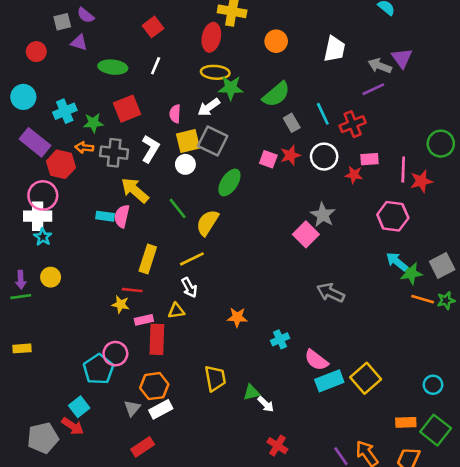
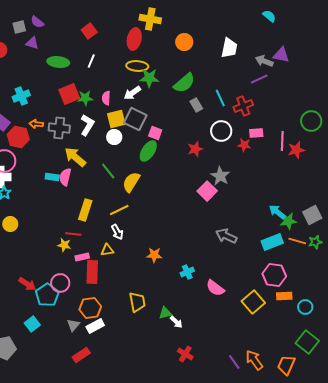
purple triangle: (402, 58) -> (281, 55), turned -42
green star: (93, 123) -> (85, 98), moved
red star: (290, 155) -> (195, 149), moved
pink square: (268, 159) -> (155, 133), moved
pink hexagon: (393, 216) -> (274, 275), moved
cyan rectangle: (329, 381) -> (272, 242), moved
orange rectangle: (406, 422) -> (284, 296), moved
red arrow: (73, 426) -> (27, 284), moved

